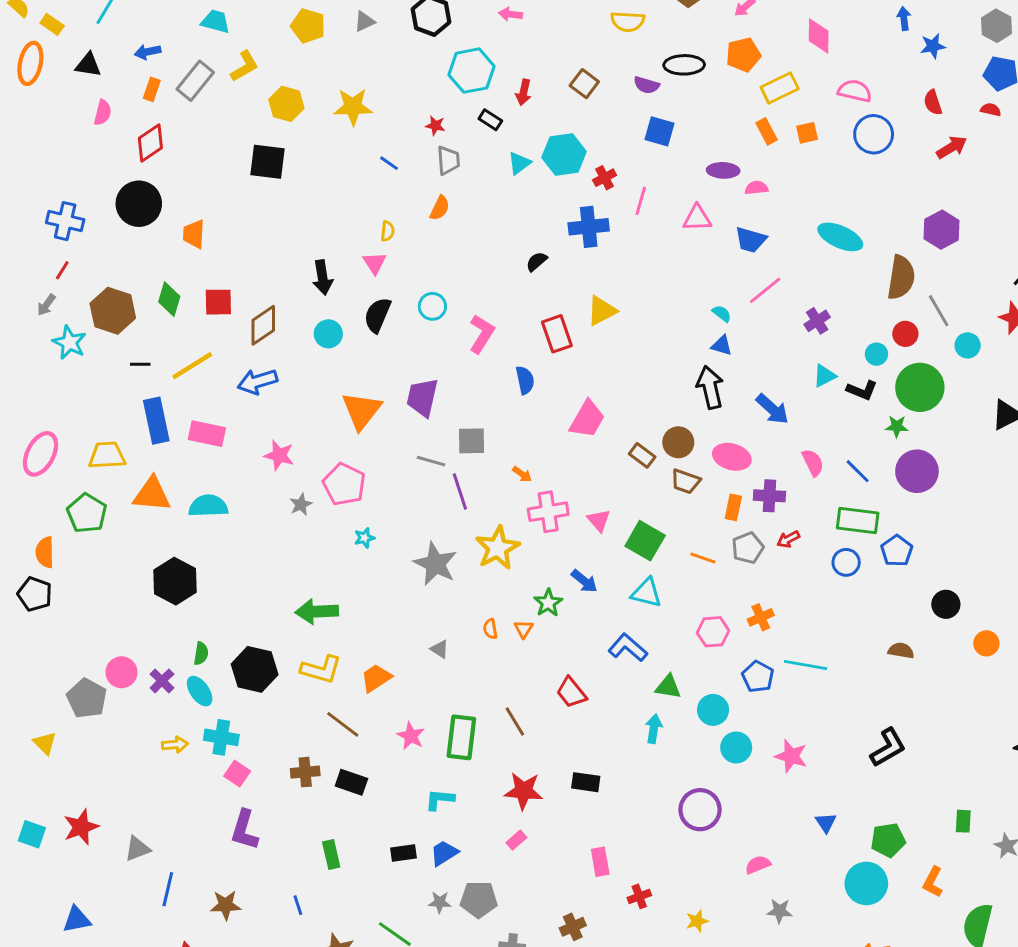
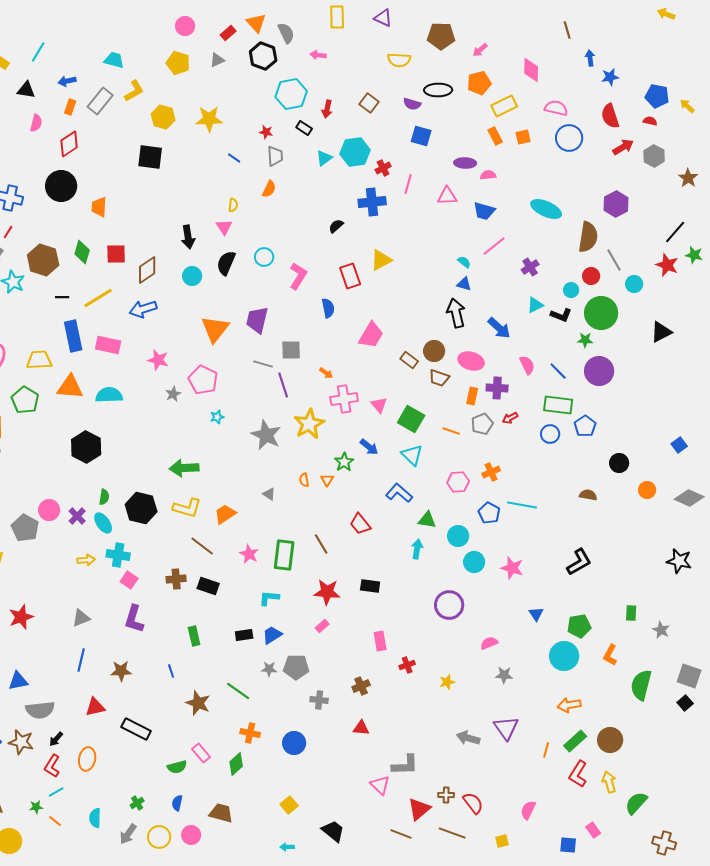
gray hexagon: (997, 26) -> (654, 156), moved
red semicircle: (933, 102) -> (610, 116), size x1.4
cyan triangle: (646, 593) -> (412, 455), turned 30
gray triangle: (137, 849) -> (81, 618), moved

